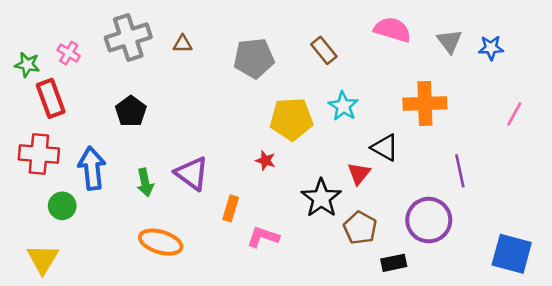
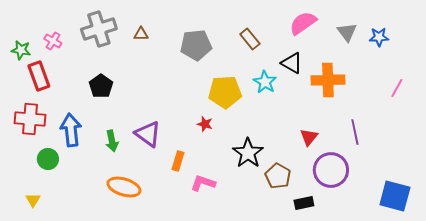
pink semicircle: (393, 30) -> (303, 23), turned -52
black triangle: (385, 148) -> (292, 63), moved
red triangle: (359, 173) -> (309, 137), moved
yellow triangle: (43, 259) -> (33, 200), size x0.6

